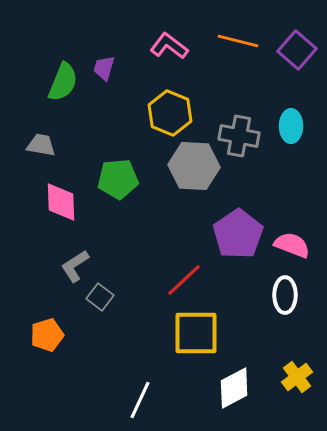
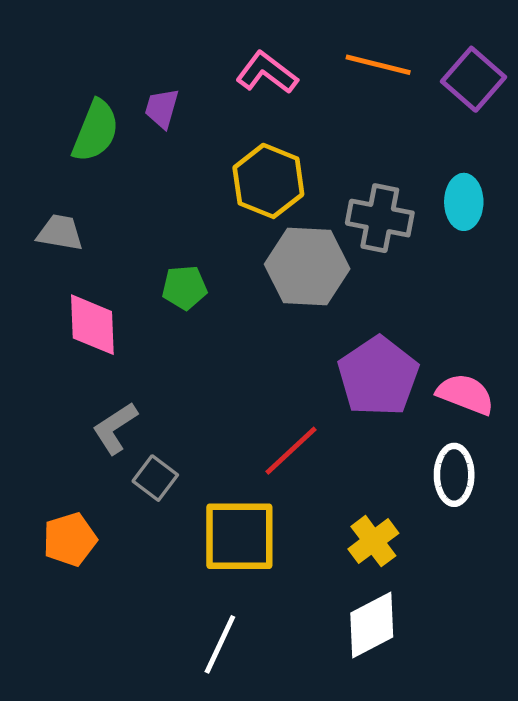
green pentagon: (118, 179) -> (184, 288), size x0.7
yellow square: (196, 333) -> (239, 536), moved
yellow cross: (297, 377) -> (373, 541), moved

